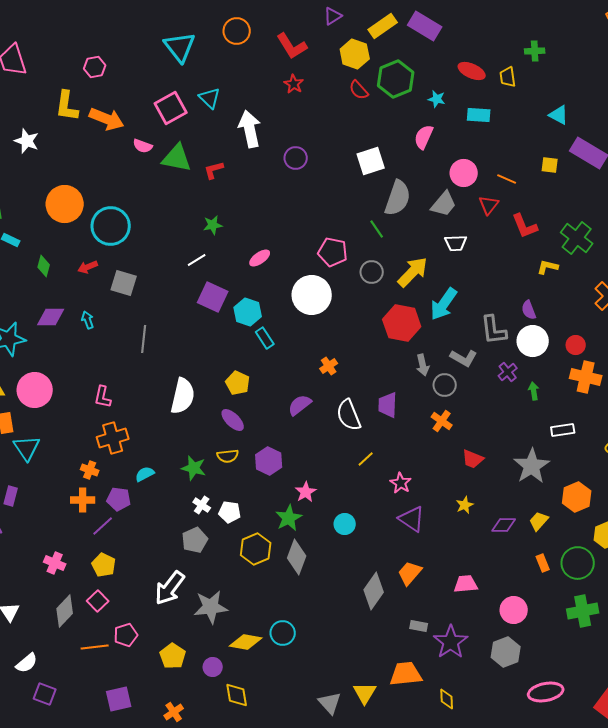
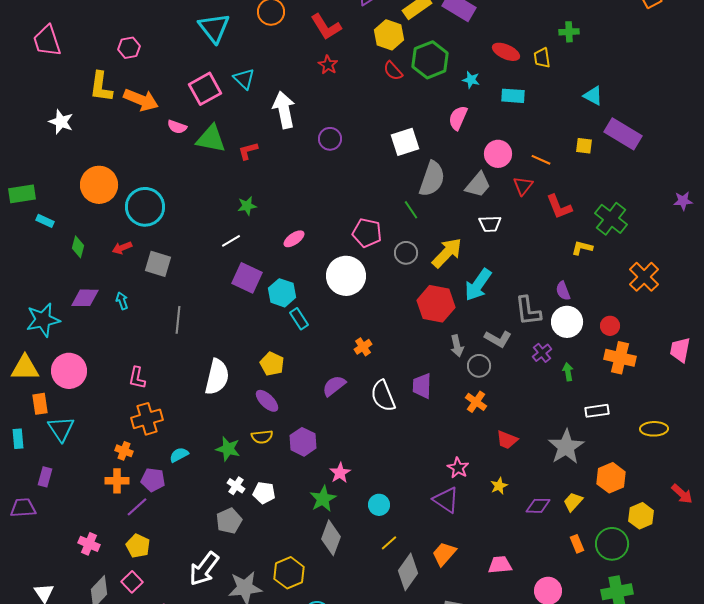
yellow line: (366, 459) -> (389, 543), moved
pink star: (401, 483) -> (458, 468), moved
yellow hexagon: (256, 549) -> (289, 573), moved

